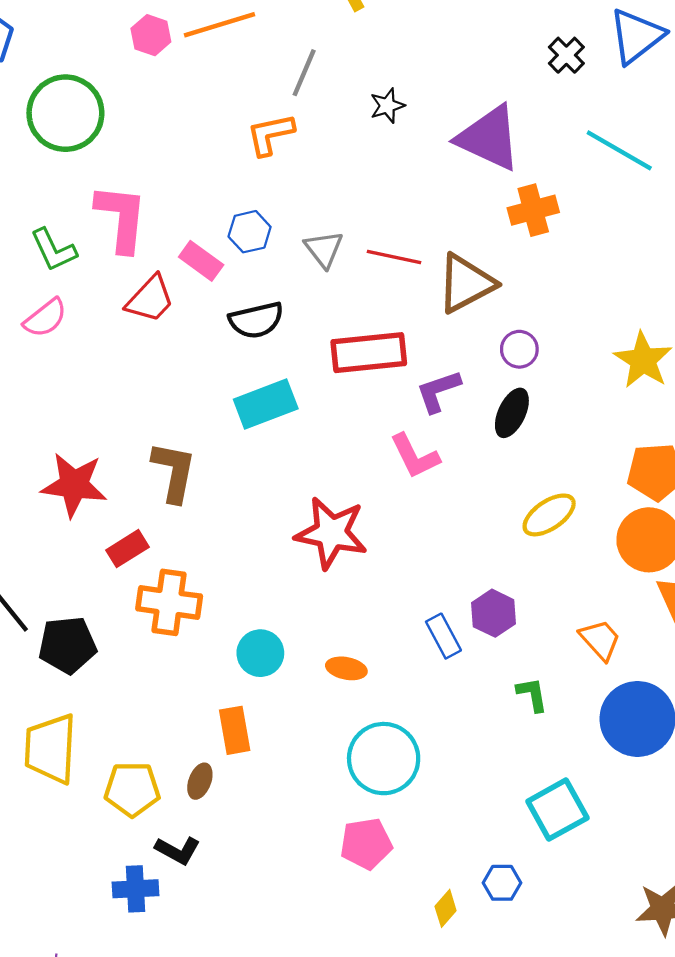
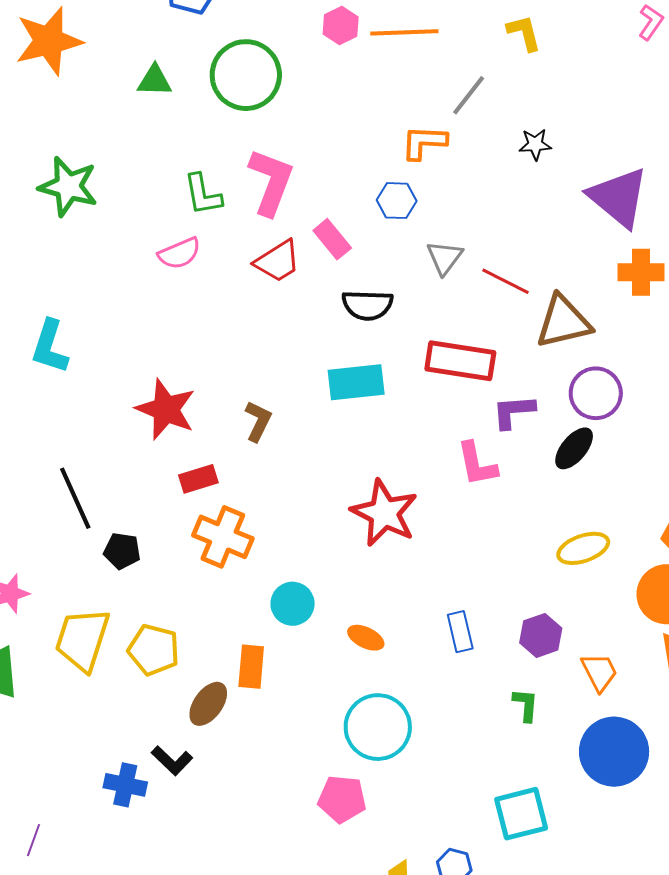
blue hexagon: (250, 232) -> (397, 201), moved
purple circle: (519, 349) -> (596, 393), size x1.5
brown L-shape: (174, 472) -> (258, 421), size x0.7
purple hexagon: (494, 613) -> (541, 635), moved
black pentagon: (67, 645) -> (122, 551), size x0.7
brown ellipse: (200, 781) -> (208, 704), size x1.4
yellow pentagon: (132, 789) -> (154, 650), moved

